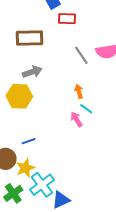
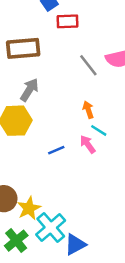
gray arrow: (32, 72) -> (29, 90), turned -36
blue line: (29, 141) -> (56, 150), moved

